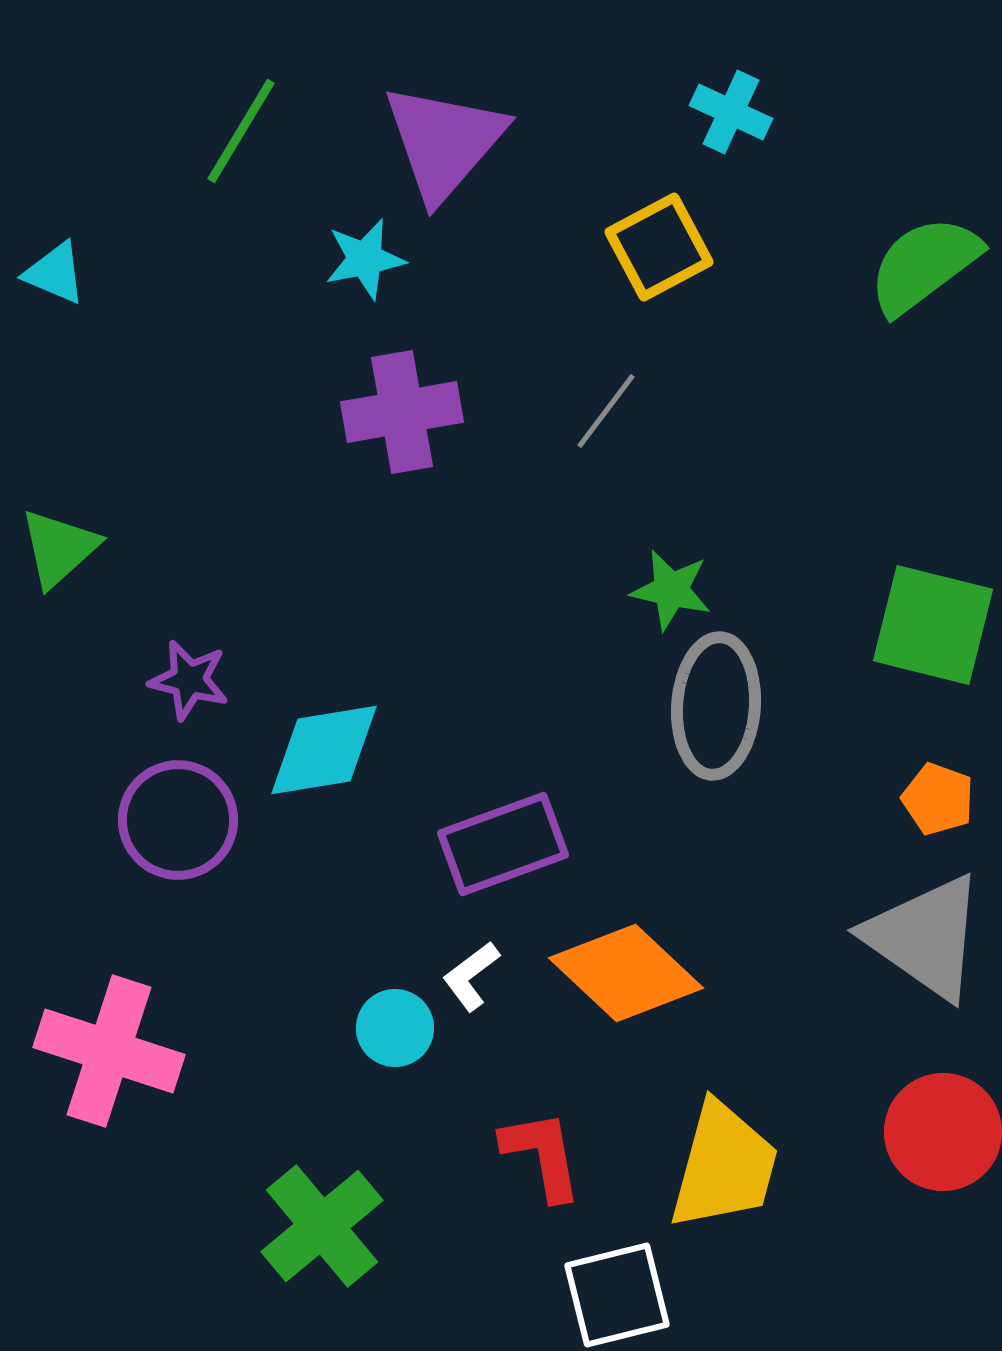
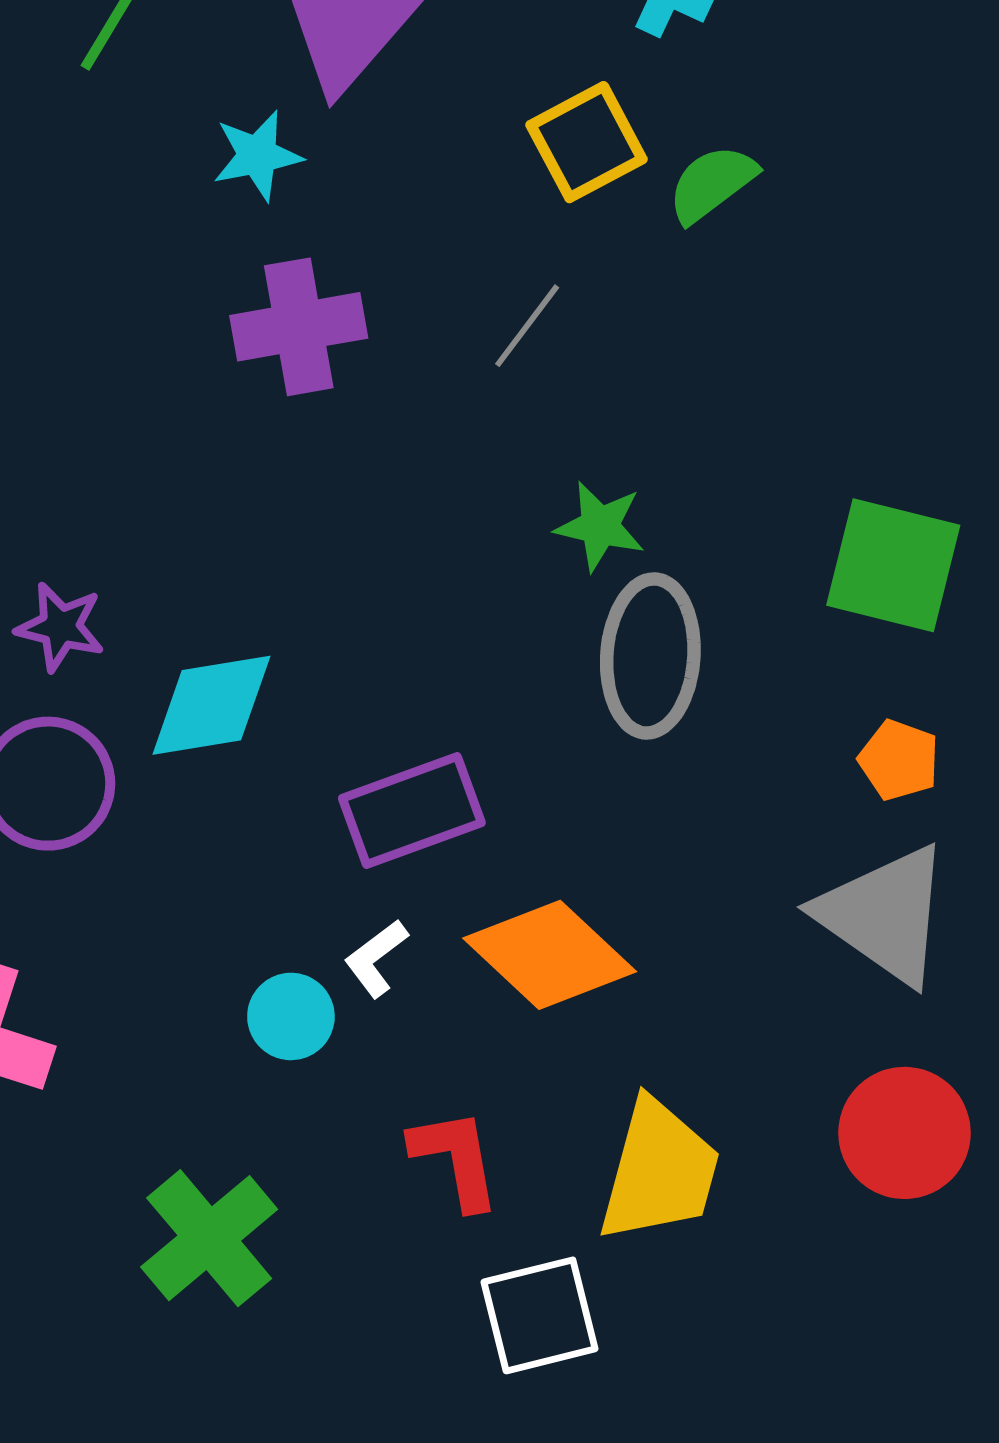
green semicircle: (924, 265) -> (712, 183), moved, size x0.7

